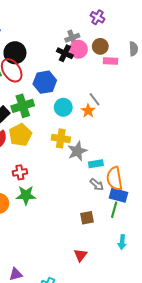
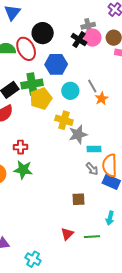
black circle: (15, 53) -> (43, 33), moved
gray line: (95, 99) -> (92, 86), moved
orange star: (88, 111) -> (102, 99), moved
yellow pentagon: (20, 135) -> (41, 99), moved
green line: (114, 210) -> (92, 237), moved, turned 63
cyan arrow: (122, 242) -> (110, 218), moved

